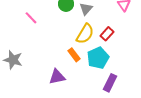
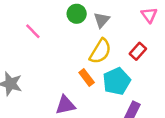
red rectangle: (107, 34) -> (138, 51), moved

